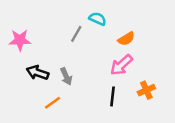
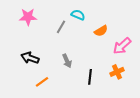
pink star: (20, 40) -> (28, 17), moved
pink arrow: (121, 65) -> (122, 46), moved
gray arrow: (66, 76) -> (67, 61), moved

